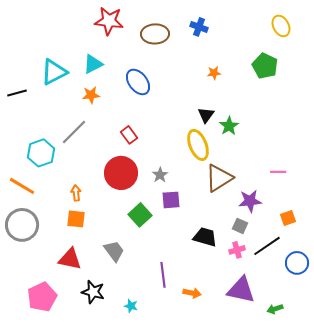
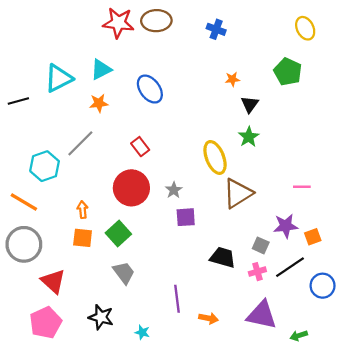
brown ellipse: (155, 34) -> (156, 21), moved
black triangle: (206, 115) -> (250, 104), moved
purple star: (250, 201) -> (286, 226), moved
green square: (140, 215) -> (118, 234), moved
red triangle: (70, 259) -> (53, 281), moved, turned 30

